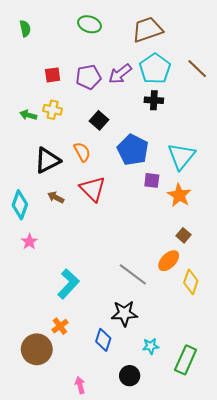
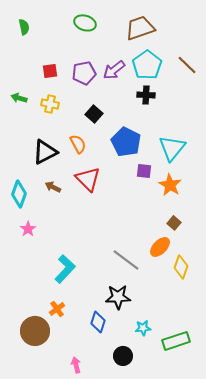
green arrow: (28, 115) -> (19, 98), moved
green rectangle: (186, 360) -> (176, 341), turned 48

